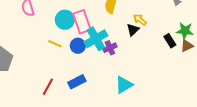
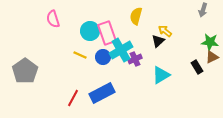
black rectangle: (170, 41) -> (197, 67), moved
blue rectangle: (77, 82) -> (102, 93), size x1.4
cyan triangle: (124, 85) -> (161, 75), moved

